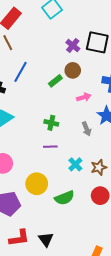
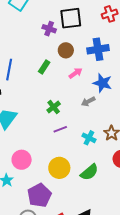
brown circle: (73, 70) -> (66, 50), moved
green cross: (51, 123) -> (54, 107), turned -32
gray arrow: (87, 129) -> (88, 101), turned 104

